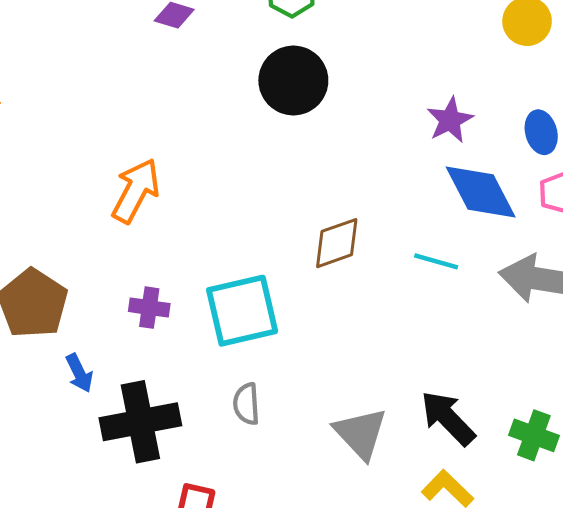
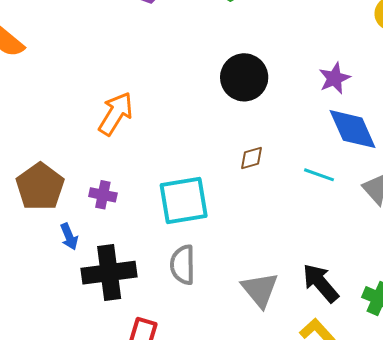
black circle: (293, 80) -> (244, 77), moved
brown diamond: (337, 243) -> (251, 158), size x0.7
purple cross: (149, 308) -> (103, 195), moved
gray semicircle: (246, 404) -> (183, 265), size x1.4

